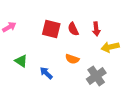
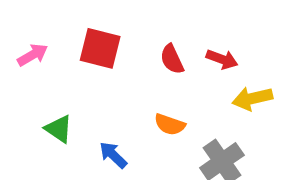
red square: (51, 29) -> (100, 48), moved
red arrow: (96, 29) -> (222, 59), turned -64

